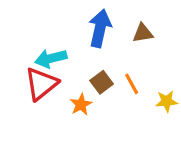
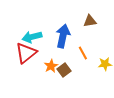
blue arrow: (100, 28) -> (63, 36), moved
brown square: (102, 82) -> (64, 70), moved

